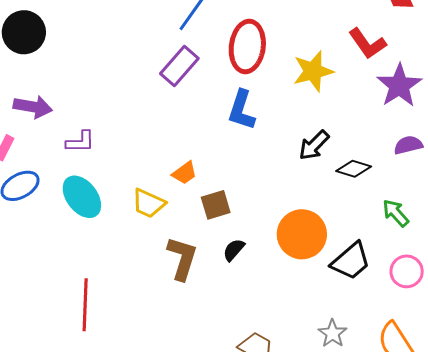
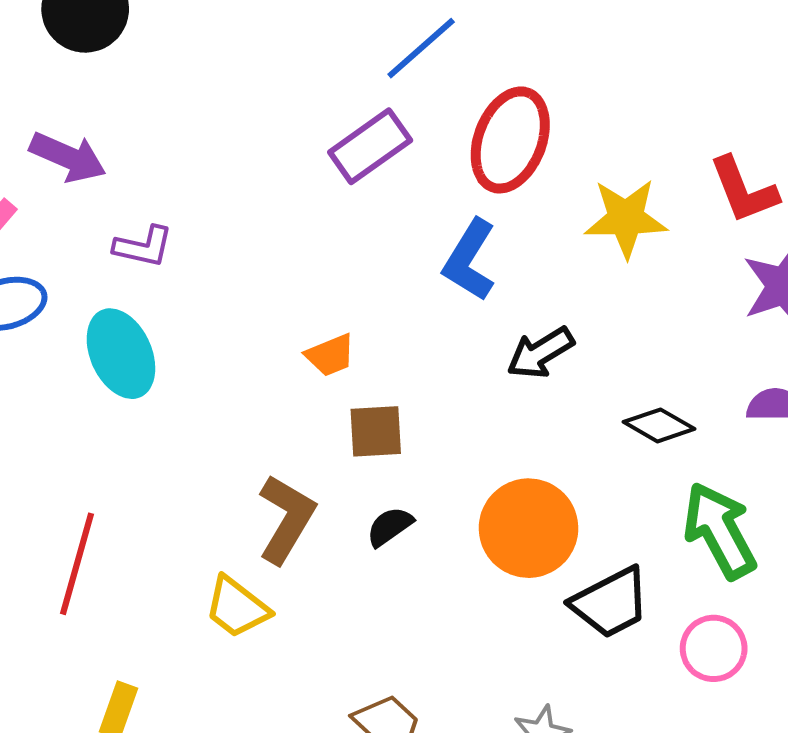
black arrow: (314, 145) -> (540, 353), moved
yellow trapezoid: (148, 203) -> (237, 607), moved
green arrow: (396, 213) -> (720, 531), size x1.6

